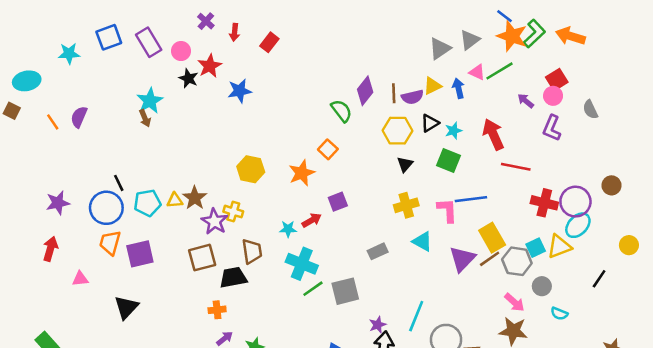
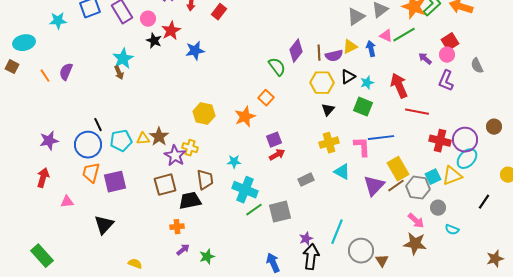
red arrow: (312, 220) -> (277, 155), moved

